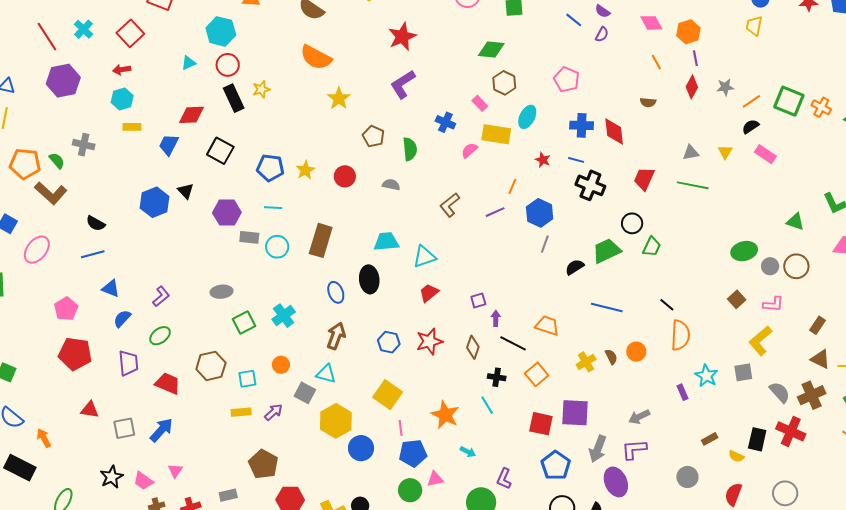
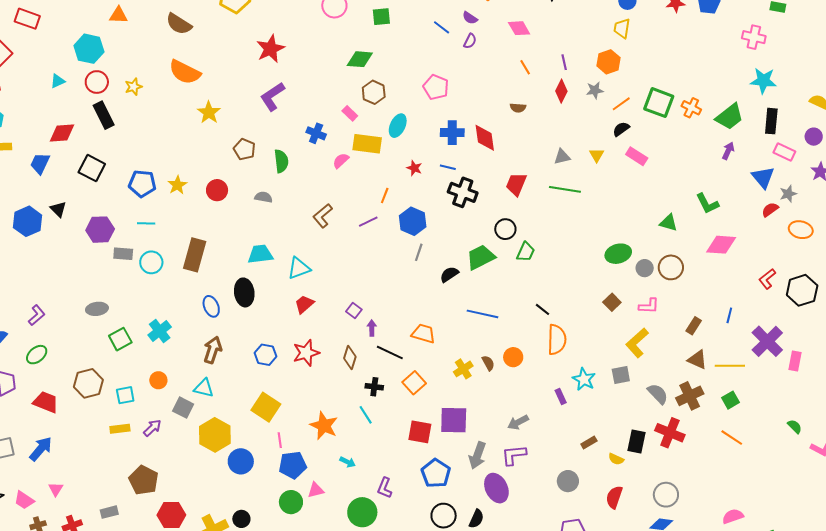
orange hexagon: (688, 32) -> (609, 62), moved
yellow star: (261, 89) -> (133, 87), moved
purple square: (478, 300) -> (354, 311), turned -35

